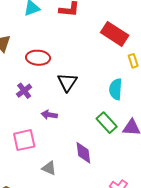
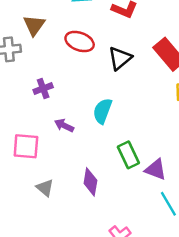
red ellipse: (38, 58) -> (80, 42), moved
black triangle: (67, 82) -> (120, 58), moved
cyan semicircle: (116, 89) -> (102, 111), moved

